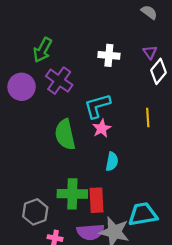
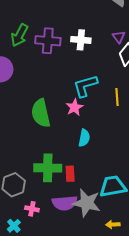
purple cross: (59, 81) -> (48, 41), moved, turned -30
cyan L-shape: (97, 106) -> (85, 86), moved
red rectangle: (96, 200) -> (70, 174), size x0.7

